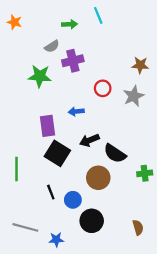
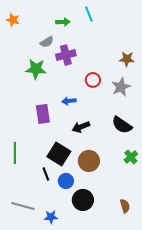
black square: (57, 153) -> (59, 154), moved
black semicircle: (115, 153) -> (122, 125), moved
green cross: (145, 173) -> (131, 157), turned -32

